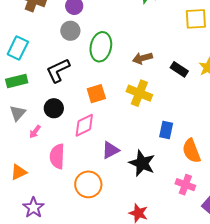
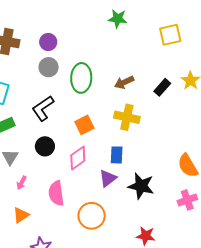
black rectangle: (179, 69) -> (162, 87), turned -72
blue rectangle: (166, 130) -> (117, 155), moved
pink arrow: (35, 132) -> (22, 183), moved
pink cross: (185, 185) -> (187, 200), turned -30

